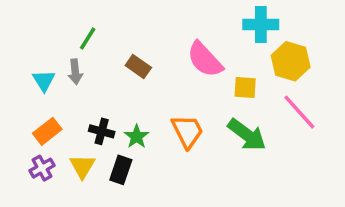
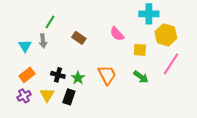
pink semicircle: (205, 60) -> (117, 34), size x0.7
pink line: (299, 112) -> (171, 64), turned 75
green arrow: (247, 135) -> (141, 77), size x0.7

